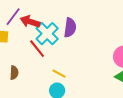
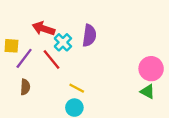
purple line: (13, 17) -> (24, 58), moved
cyan cross: (47, 34) -> (63, 42), size x0.7

